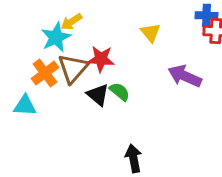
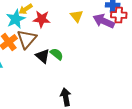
red star: (101, 59) -> (42, 19), moved
purple arrow: (185, 76) -> (104, 21), moved

